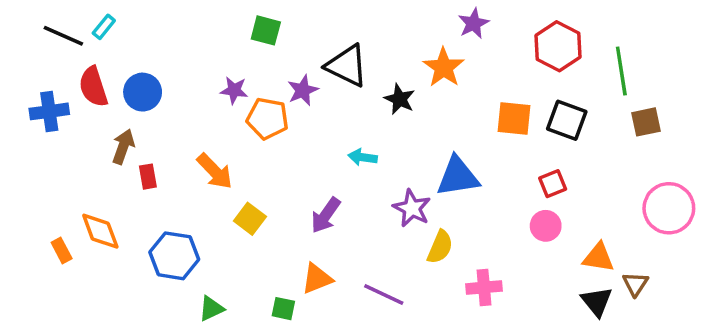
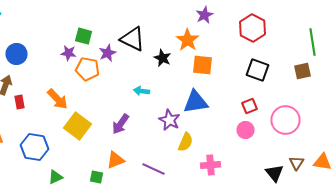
green square: (266, 30) -> (84, 36), moved
green line: (621, 71) -> (312, 42), moved
orange square: (514, 118) -> (202, 65), moved
pink circle: (669, 208) -> (286, 120), moved
yellow square: (250, 219) -> (78, 126), size x1.5
orange triangle: (598, 258) -> (322, 162), moved

